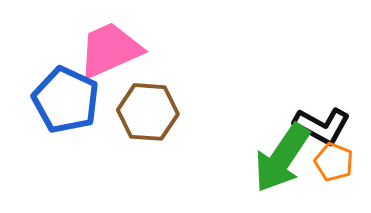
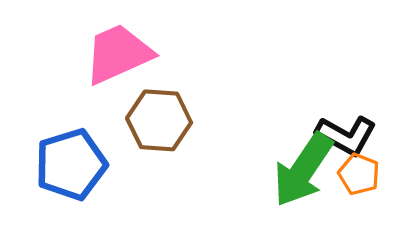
blue pentagon: (66, 100) -> (71, 164), moved, turned 30

